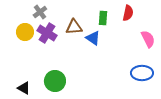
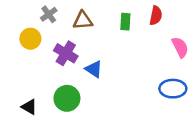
brown triangle: (74, 27) -> (83, 20), moved
purple cross: (47, 33) -> (66, 53), moved
blue triangle: (93, 38) -> (94, 69), moved

